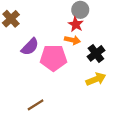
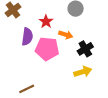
red star: (76, 24) -> (46, 22), moved
purple semicircle: (30, 47) -> (27, 37), turned -42

